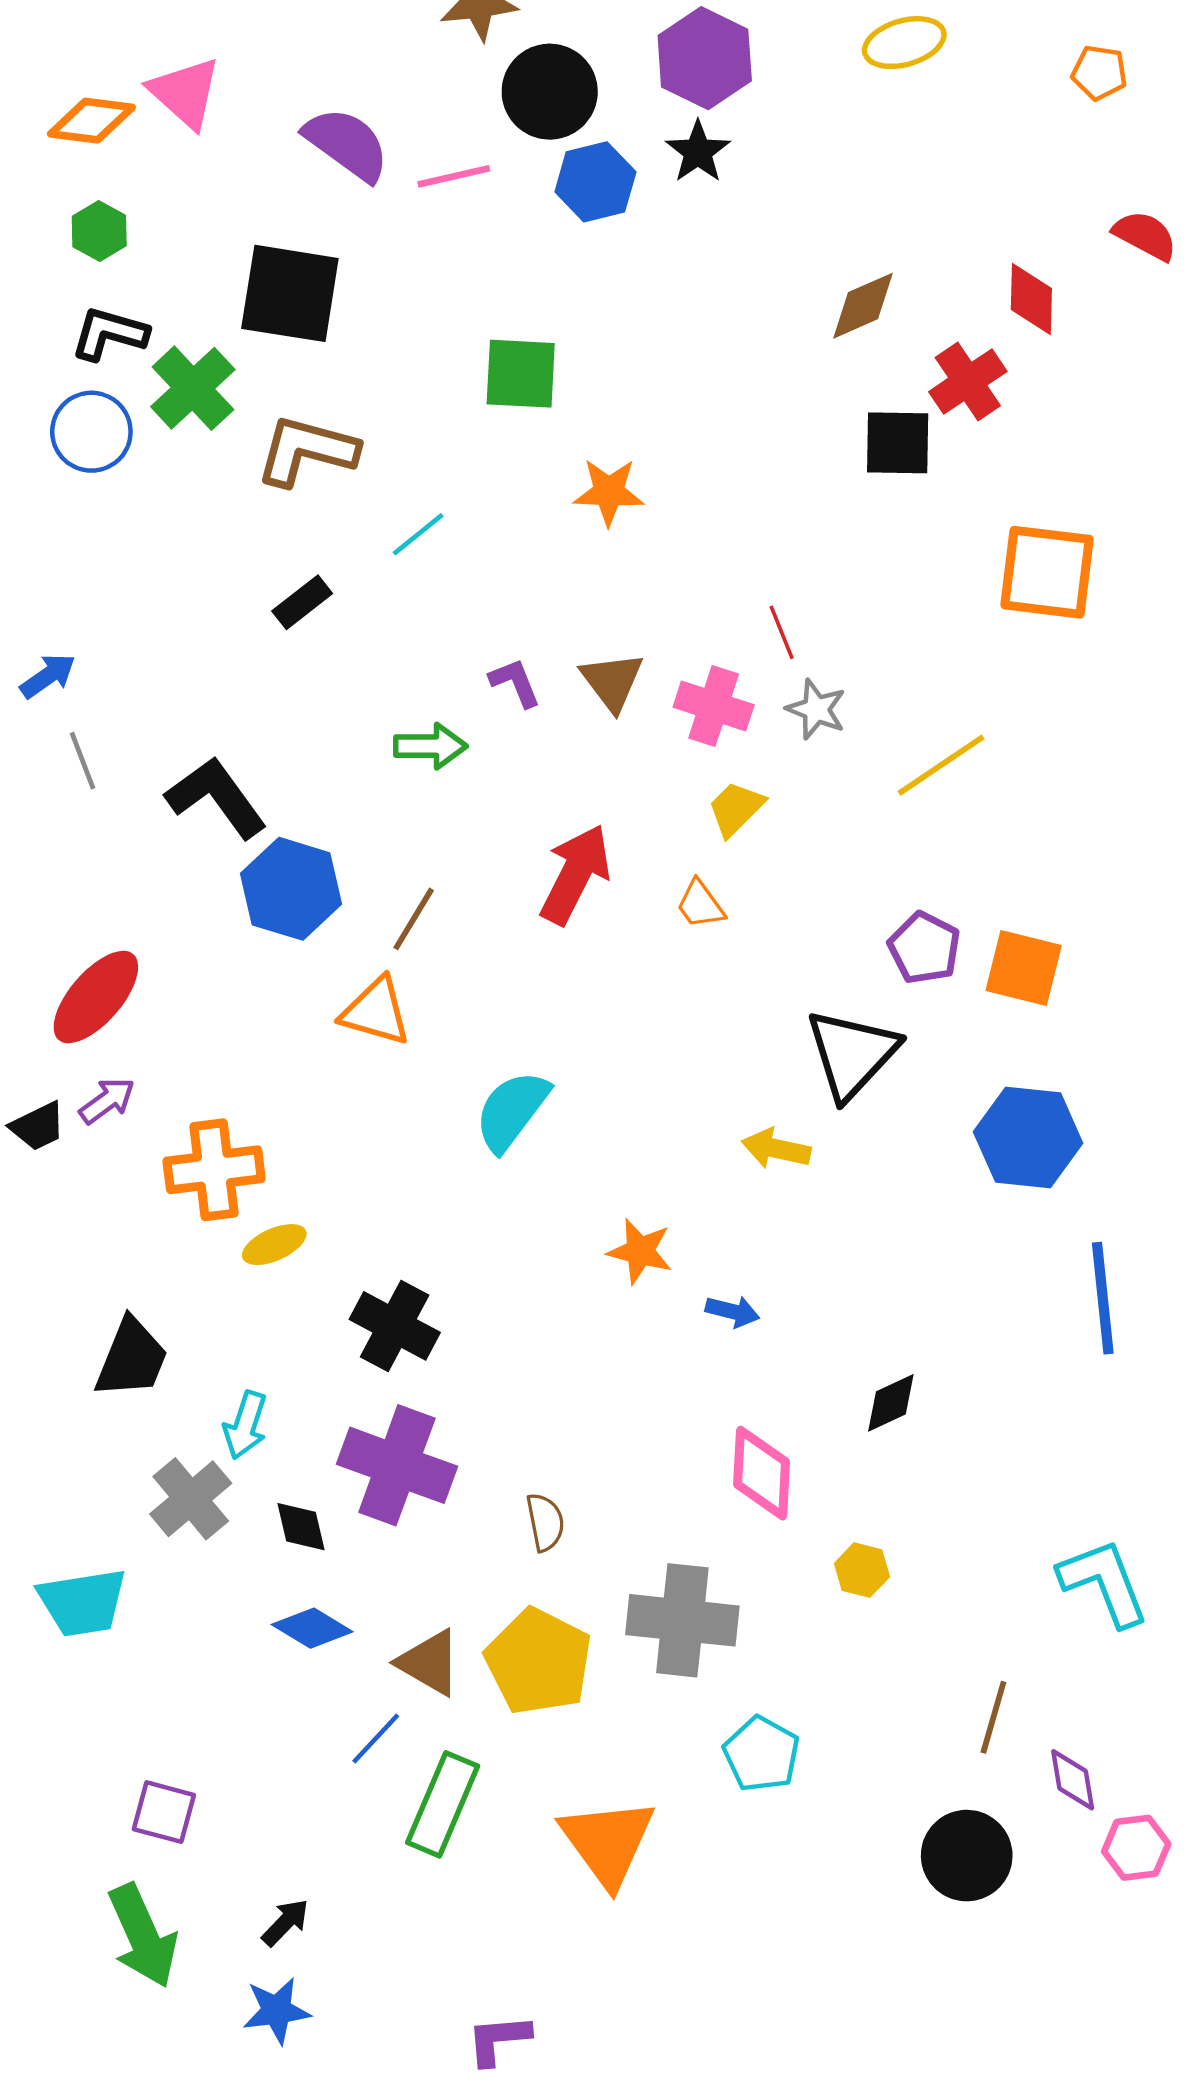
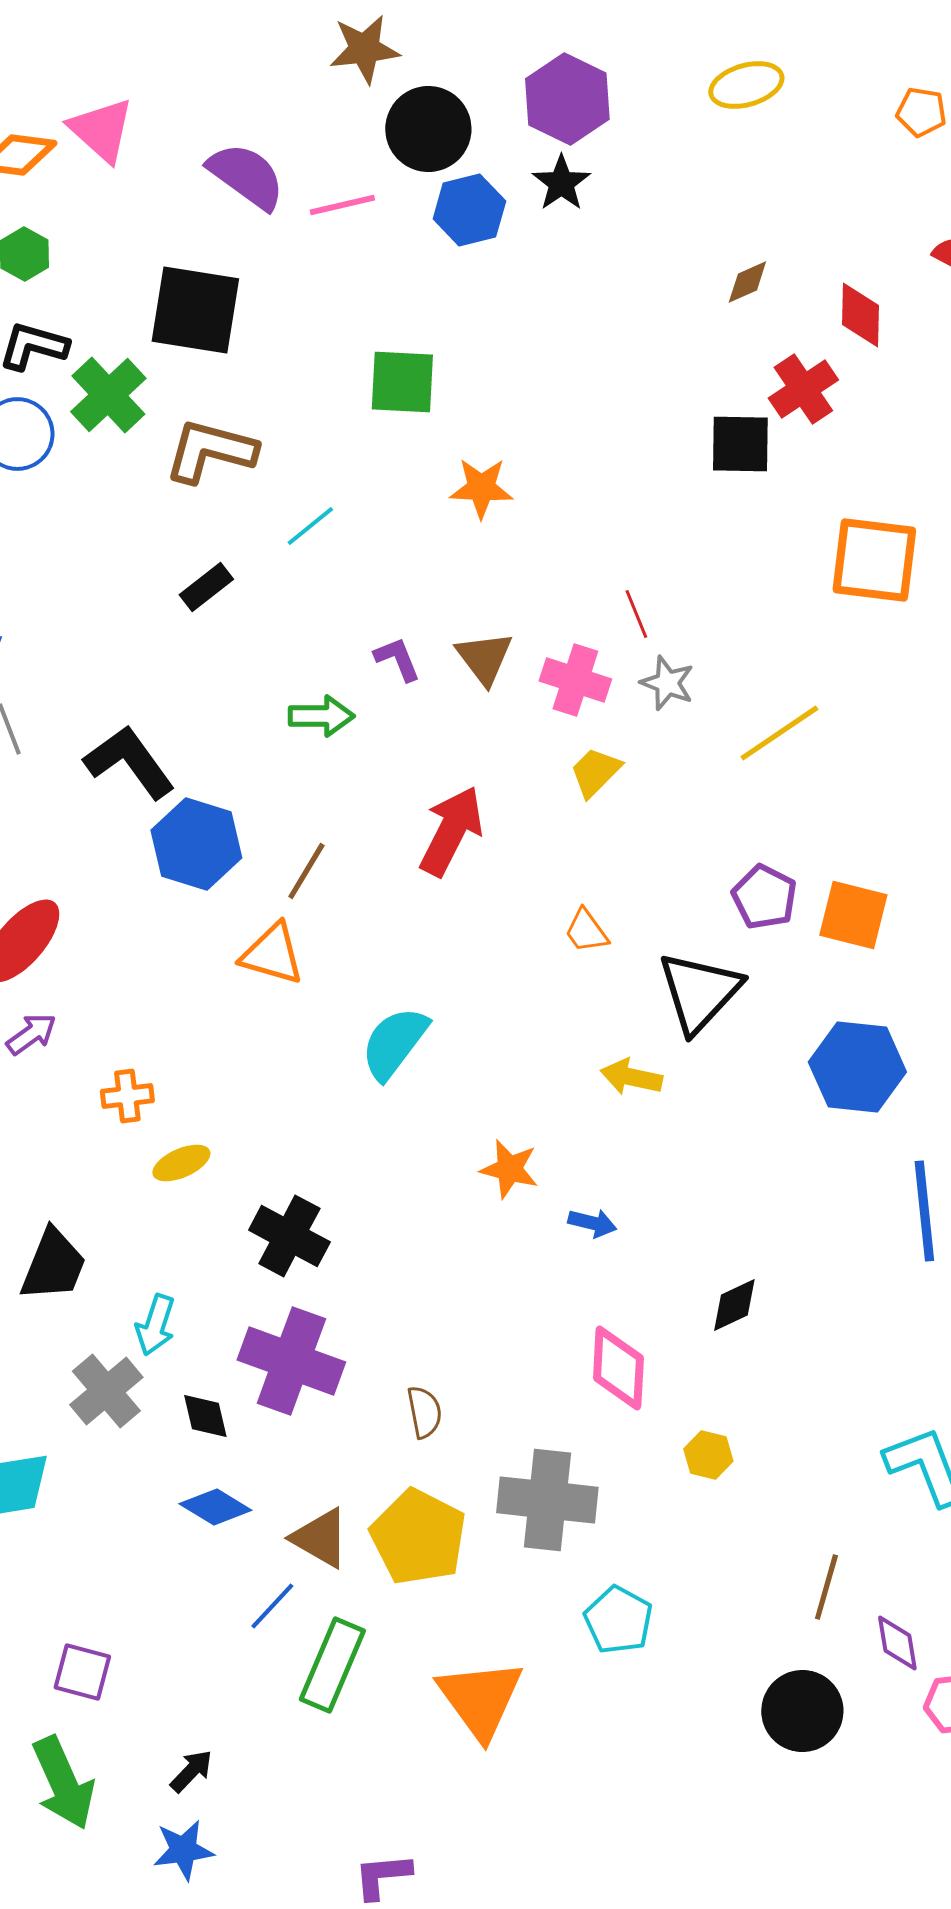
brown diamond: (863, 306) -> (747, 282), moved, size x0.7
orange trapezoid: (700, 904) -> (586, 931), moved
orange cross: (214, 1170) -> (127, 1096), size x0.6

